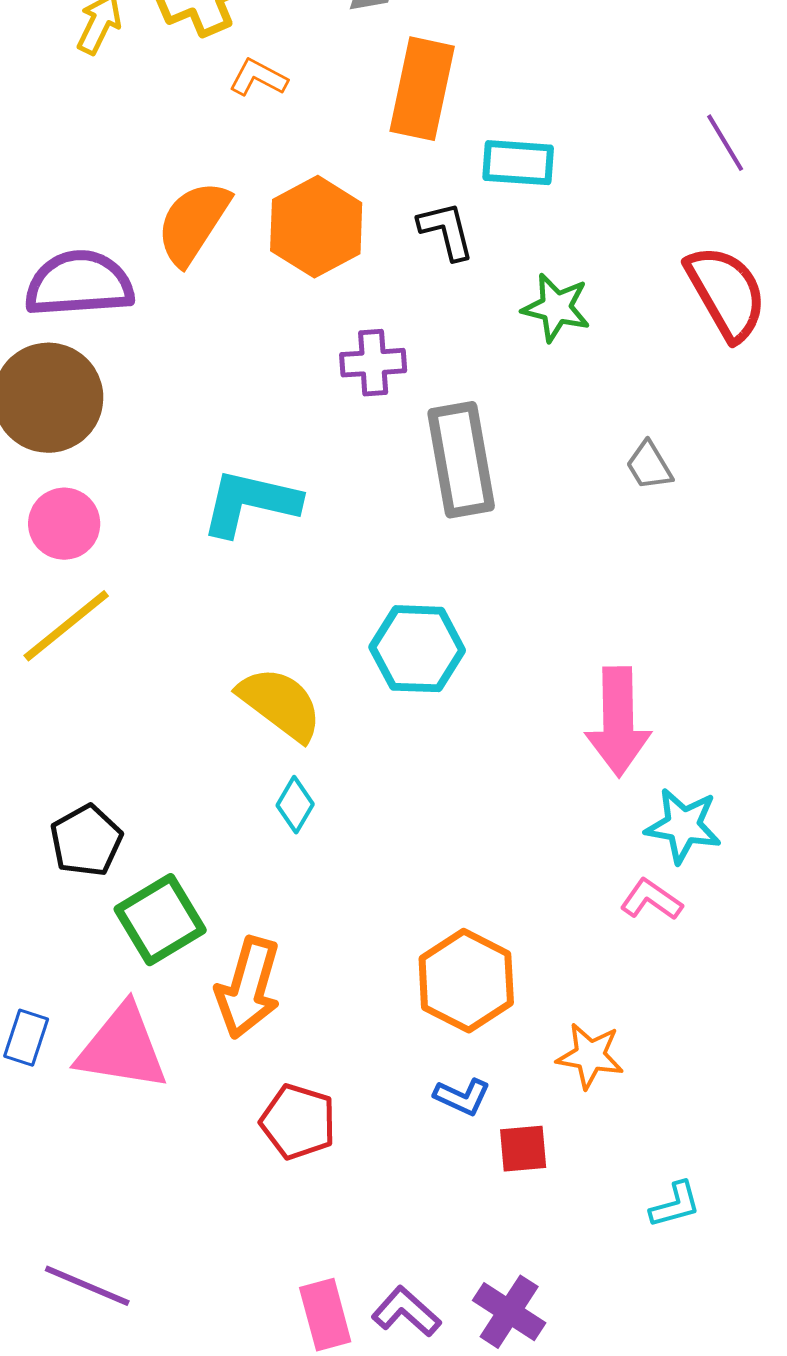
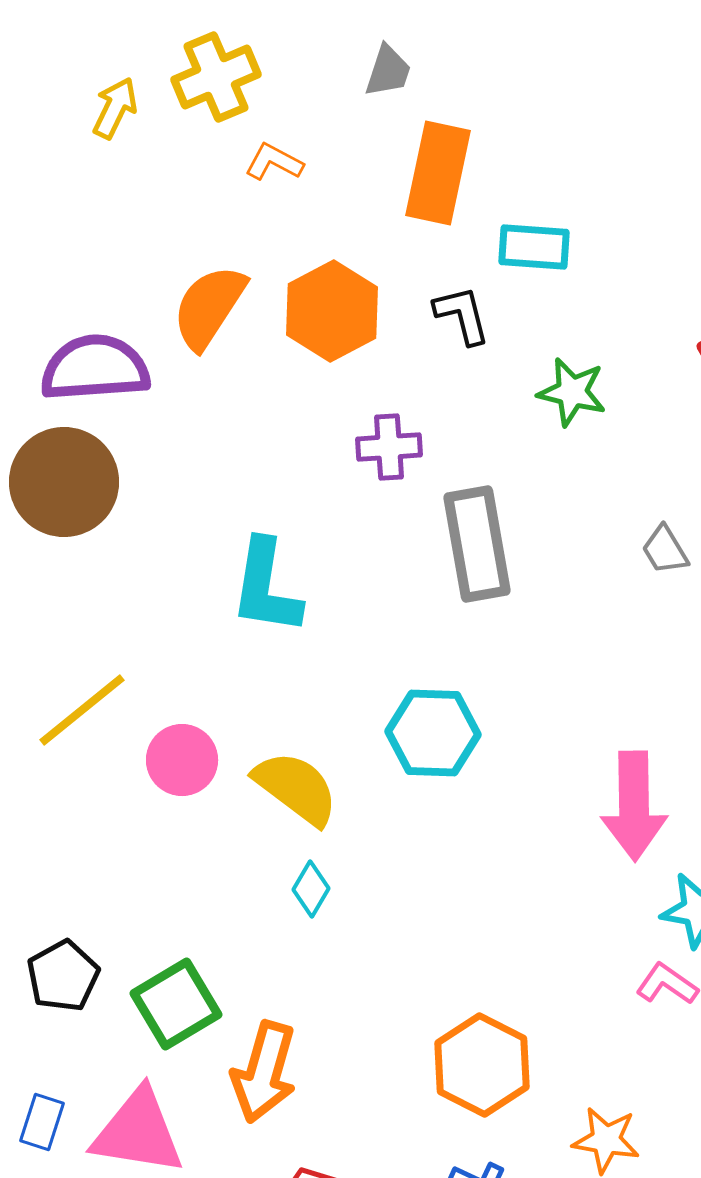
cyan L-shape: (250, 503) -> (266, 587), turned -94
pink circle: (64, 524) -> (182, 760), moved
black pentagon: (86, 841) -> (63, 976), moved

